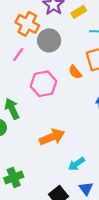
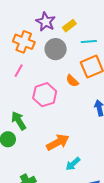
gray circle: (49, 40) -> (56, 49), moved
cyan arrow: (77, 164) -> (73, 164), moved

